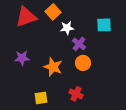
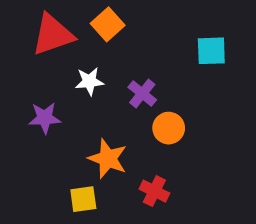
white star: (67, 28) -> (89, 81), moved
purple cross: (79, 44) -> (142, 94), moved
orange star: (53, 67) -> (108, 159), moved

